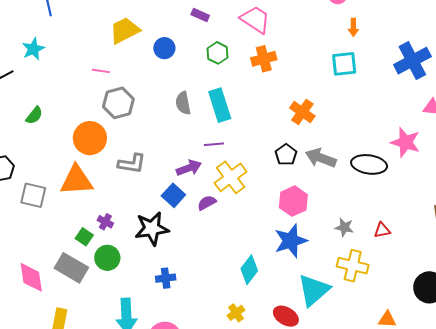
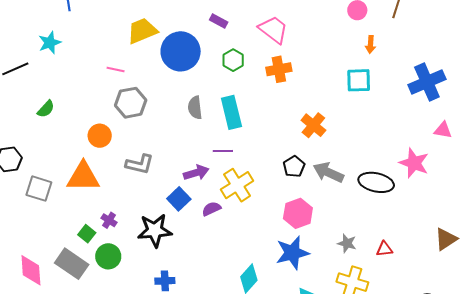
blue circle: (164, 48) -> (181, 51), size x1.8
orange circle: (90, 138) -> (100, 136), size x0.7

